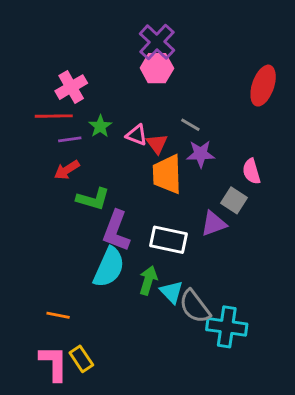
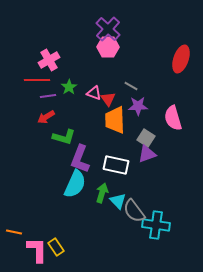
pink semicircle: (251, 171) -> (173, 118), size x1.4
gray square: (234, 200) -> (146, 138), moved
orange line: (58, 315) -> (14, 232), moved

